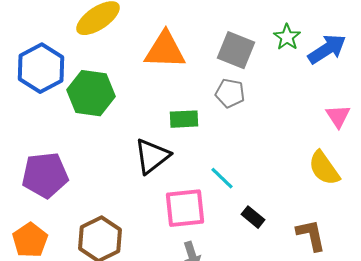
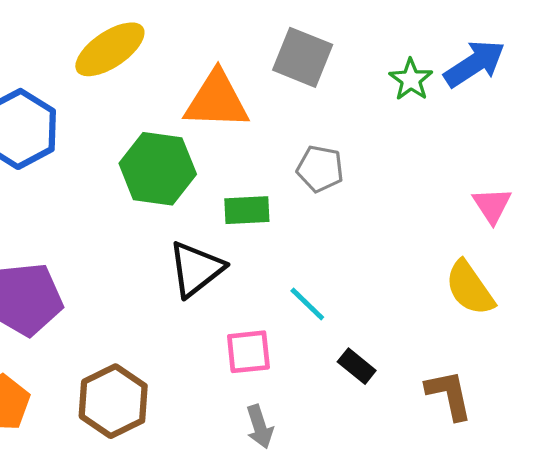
blue arrow: (327, 49) -> (475, 64), moved
gray square: (236, 50) -> (303, 57), moved
green hexagon: (91, 93) -> (158, 169), moved
pink square: (185, 208) -> (248, 352), size x0.7

